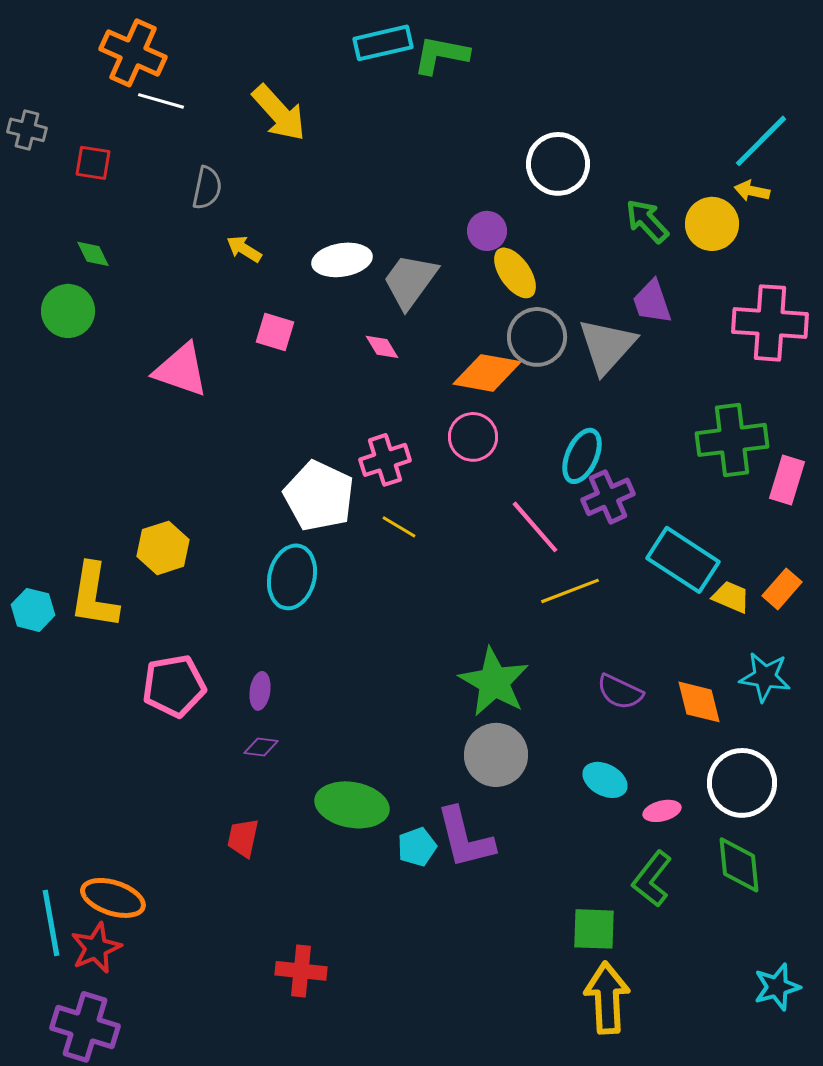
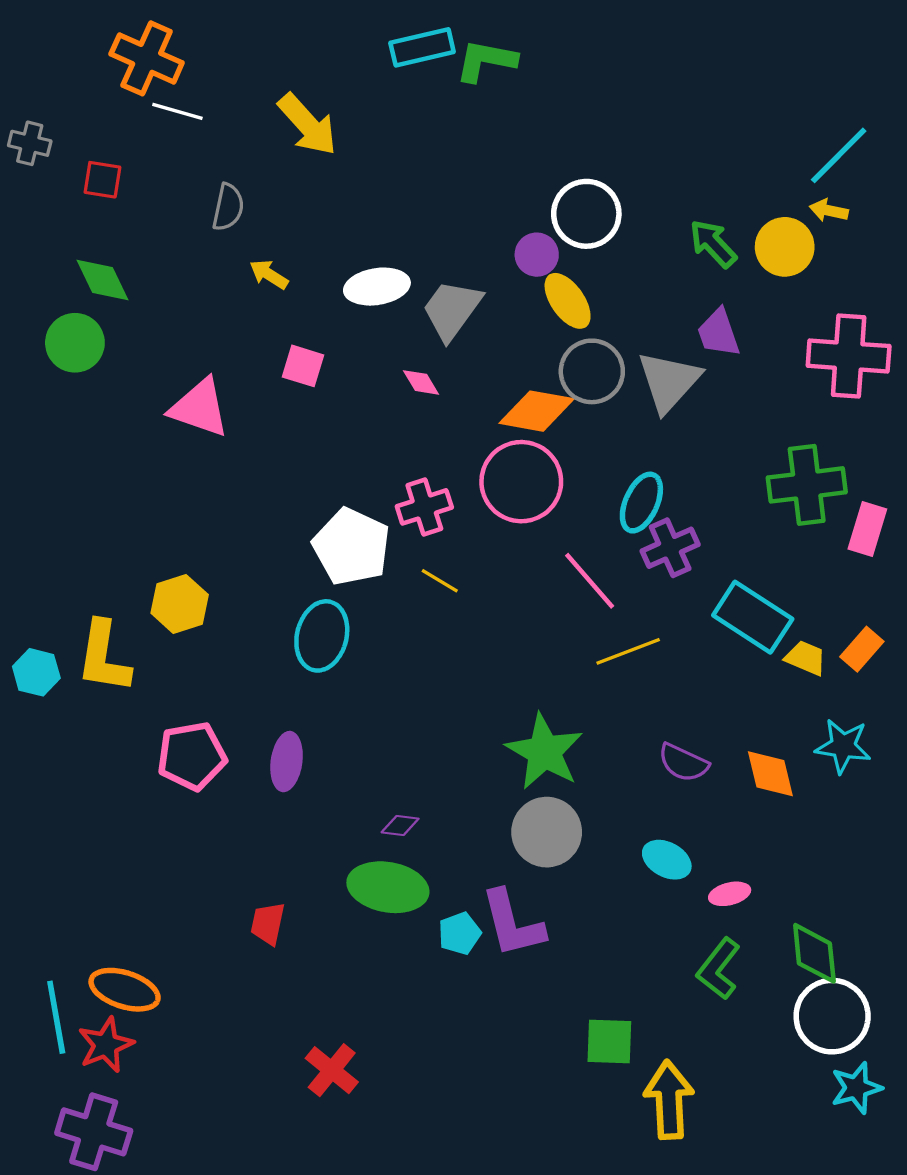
white circle: (558, 164) -> (586, 214), moved
green diamond: (93, 254) -> (102, 280), size x1.5
pink circle: (473, 437) -> (521, 482), size x1.5
purple ellipse: (260, 691) -> (287, 762), size x1.4
purple diamond: (261, 747) -> (400, 825), moved
white circle: (742, 783) -> (832, 1016), moved
green square: (594, 929) -> (609, 1041), moved
red cross: (301, 971) -> (332, 1070), turned 33

